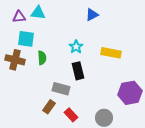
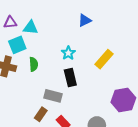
cyan triangle: (38, 13) -> (31, 28), moved
cyan square: (26, 39) -> (17, 45), turned -30
yellow rectangle: (111, 53) -> (104, 59), turned -60

